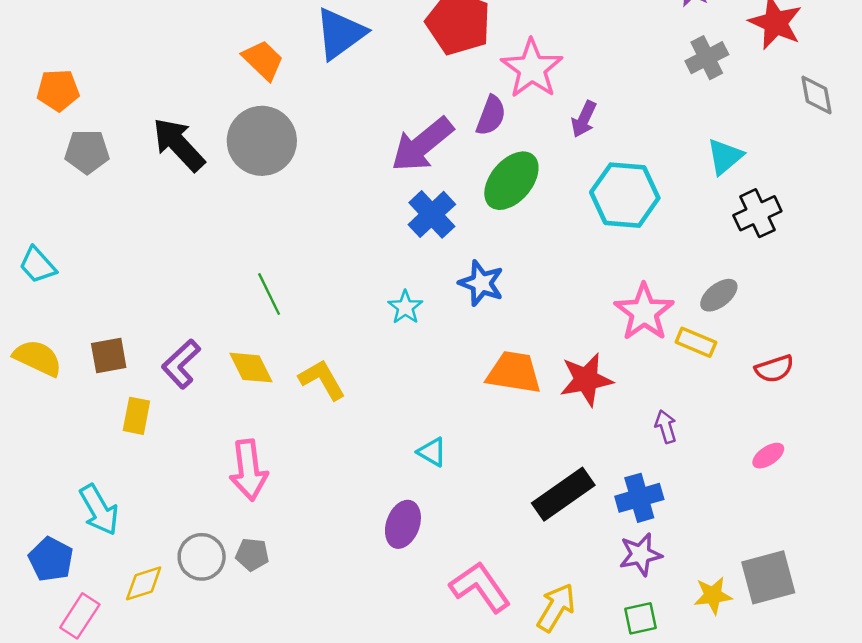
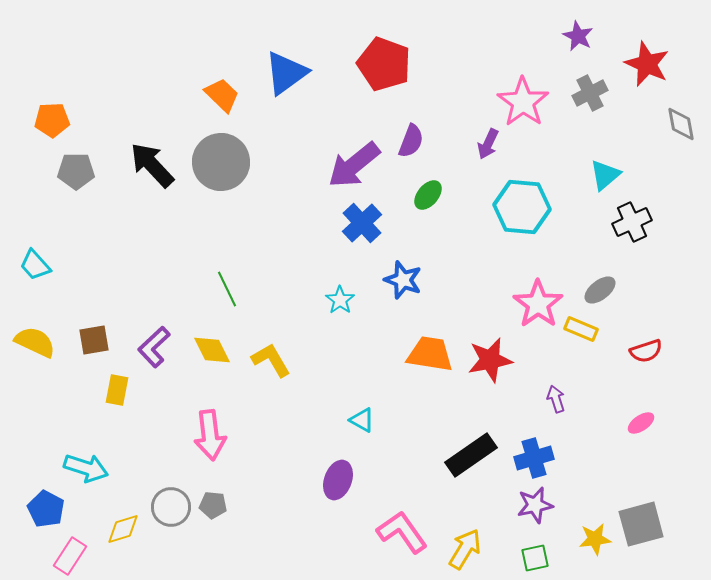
pink star: (532, 69) -> (523, 102), moved
green ellipse: (511, 181) -> (428, 195), size x0.6
cyan arrow: (99, 510) -> (86, 468), turned -42

